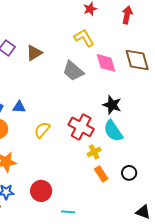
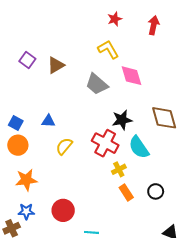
brown diamond: (137, 60) -> (164, 118), moved
black star: (112, 105) -> (122, 120), moved, turned -30
blue triangle: (19, 107) -> (48, 121), moved

